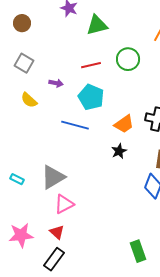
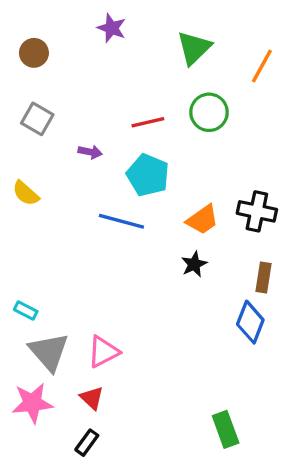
green triangle: (97, 25) -> (194, 48), moved, turned -30
yellow semicircle: (29, 100) -> (26, 193), moved
gray triangle: (53, 177) -> (49, 352), moved, turned -40
black rectangle: (54, 259) -> (87, 443), size x0.7

